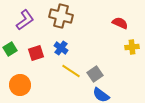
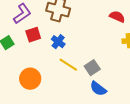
red square: (36, 53) -> (33, 35), moved
orange circle: (20, 85) -> (30, 79), moved

